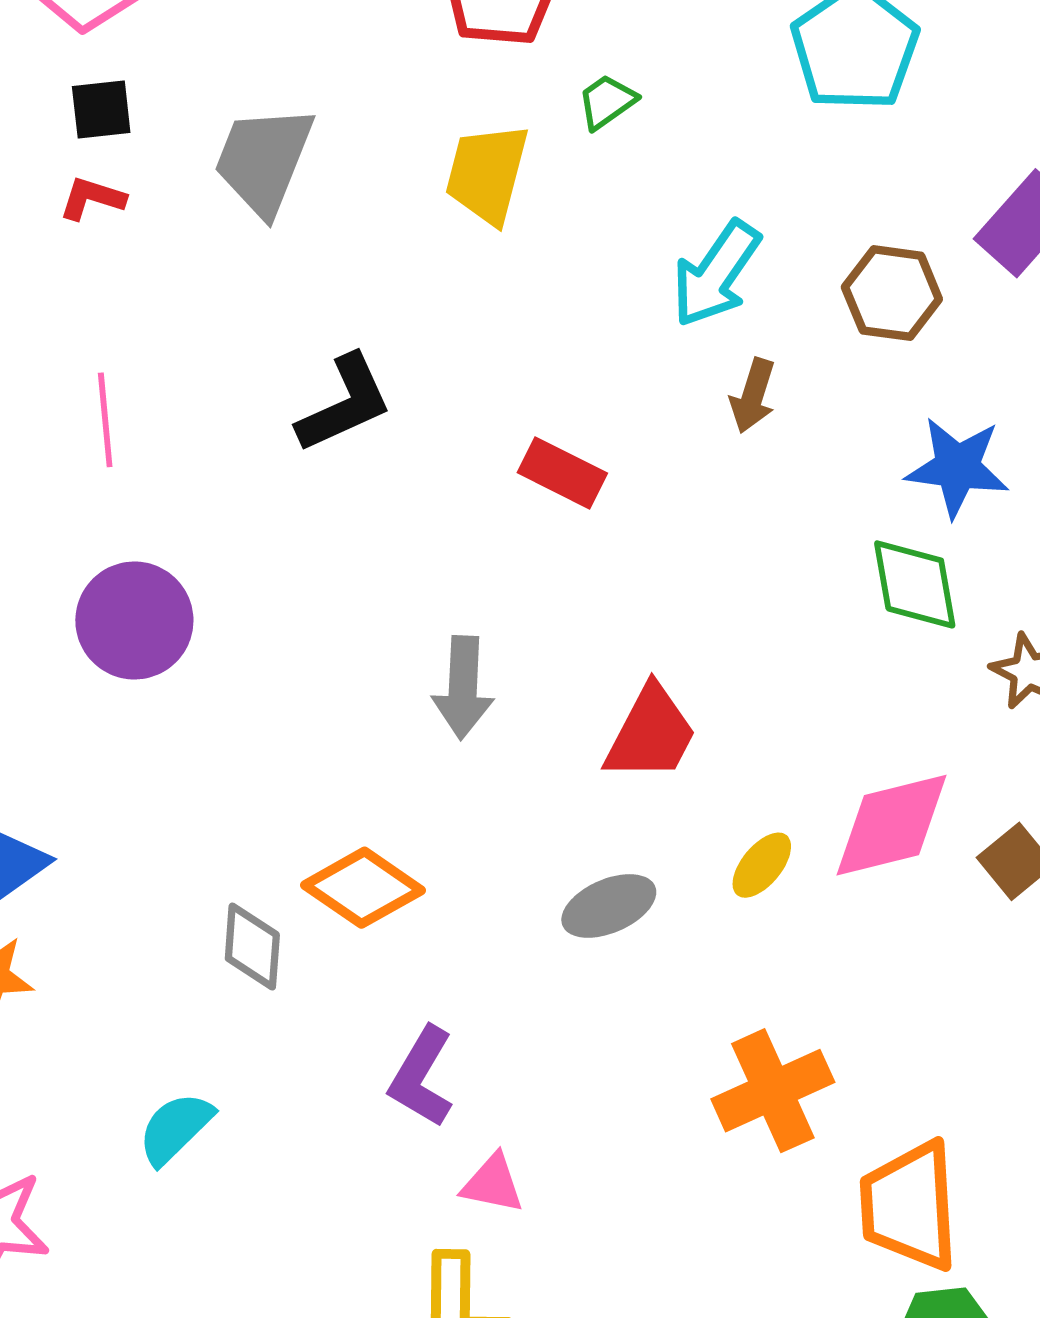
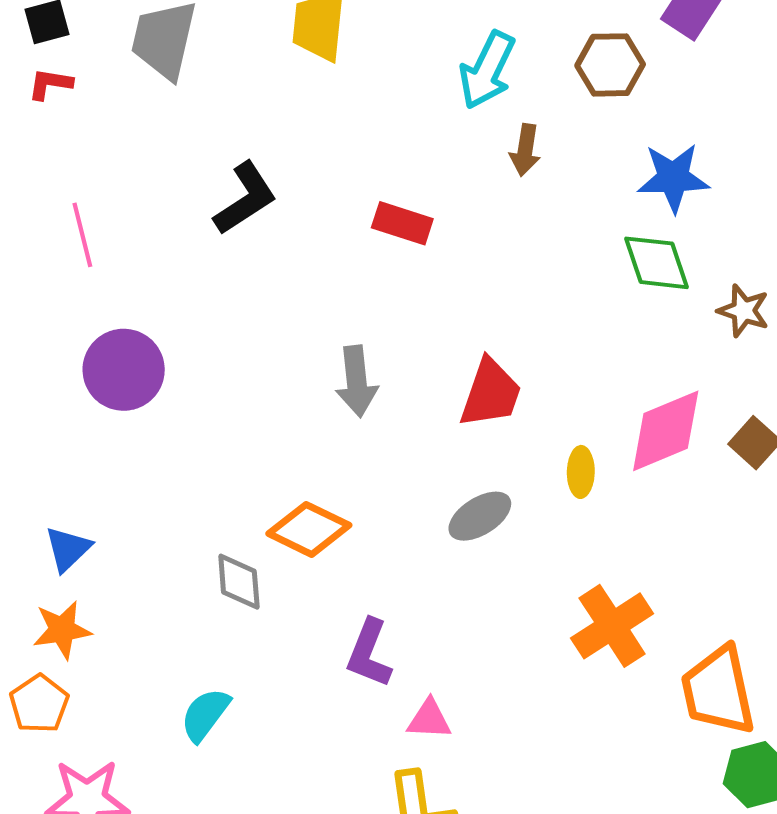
yellow ellipse: (762, 865) -> (581, 472), turned -30

